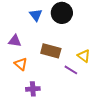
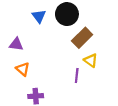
brown rectangle: (51, 51) -> (82, 38), moved, turned -60
purple line: (71, 70) -> (77, 76), turned 64

